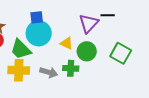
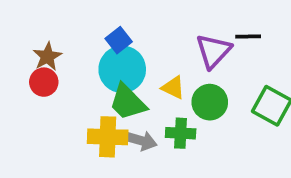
blue square: (37, 17) -> (119, 40), turned -32
green trapezoid: (21, 49) -> (128, 102), moved
yellow cross: (19, 70) -> (108, 137), moved

